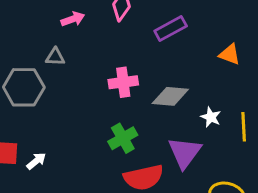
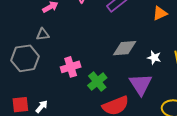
orange triangle: (230, 54) -> (160, 13), turned -35
pink cross: (123, 82) -> (71, 67), moved

